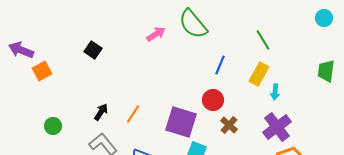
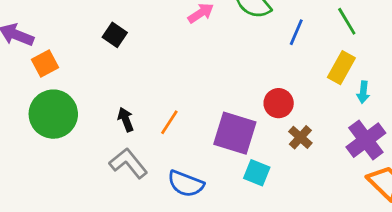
blue line: (220, 65) -> (296, 32), moved
black arrow: (101, 112) -> (126, 120), turned -54
green circle: (53, 126) -> (53, 114), moved, size x2.0

